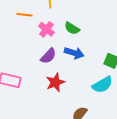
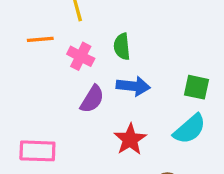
green semicircle: (72, 28) -> (122, 47), turned 63
red star: (55, 82) -> (130, 139), moved

